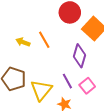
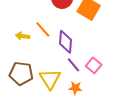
purple diamond: (79, 56) -> (66, 42), moved

